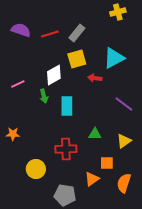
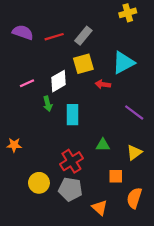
pink line: (18, 84) -> (27, 83), moved
red cross: (66, 149) -> (71, 161), turned -30
orange triangle: (92, 179) -> (100, 208), moved, turned -42
gray pentagon: (65, 195) -> (70, 189), moved

